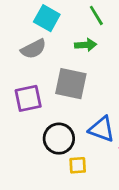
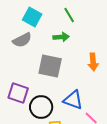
purple square: (28, 98) -> (18, 93), moved, turned 30

